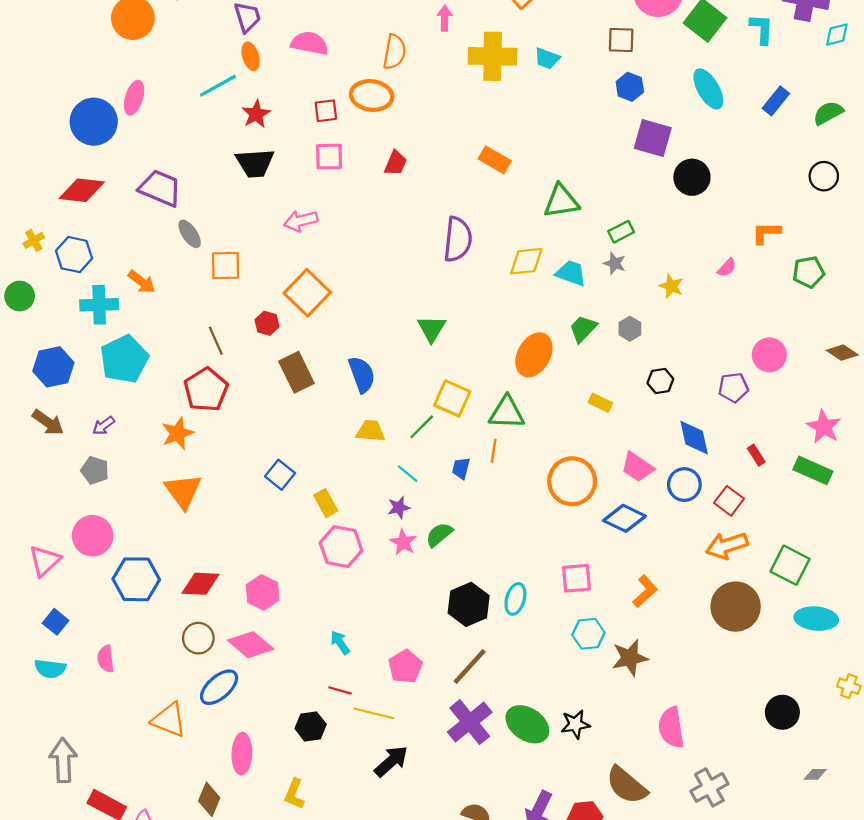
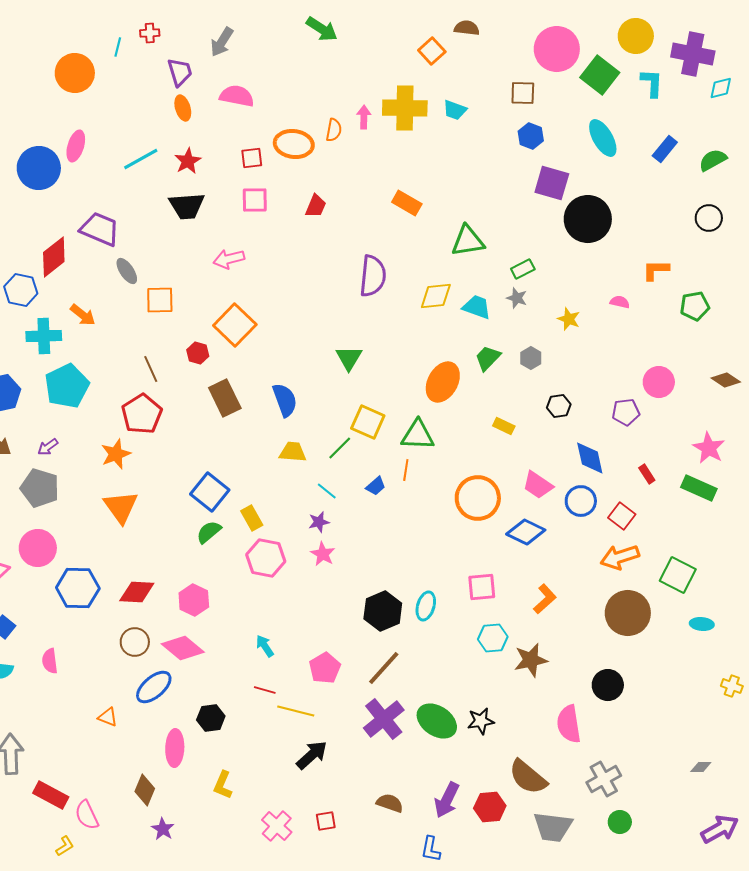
pink arrow: (445, 18) -> (364, 117), moved
orange semicircle: (394, 52) -> (334, 130), moved, size x0.7
cyan line: (218, 86) -> (141, 159), moved
black circle: (692, 177) -> (588, 219), size x1.4
red diamond: (82, 190) -> (54, 257), moved, turned -45
pink semicircle: (727, 268) -> (620, 302), turned -120
blue trapezoid: (461, 468) -> (376, 486), turned -145
gray pentagon: (95, 470) -> (40, 488), size x1.5
blue square: (280, 475) -> (210, 492), size x1.4
green semicircle: (439, 535) -> (209, 532), moved
cyan ellipse: (816, 619) -> (702, 624), size x0.6
black circle: (782, 712) -> (608, 685), moved
orange triangle: (169, 720) -> (108, 717), size x0.6
black hexagon: (311, 726) -> (211, 718), moved

